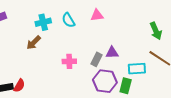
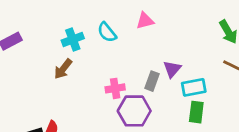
purple triangle: (112, 53) -> (172, 69), turned -40
cyan rectangle: (137, 69) -> (194, 87), moved
purple hexagon: (105, 81) -> (134, 111), moved

